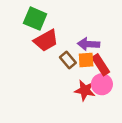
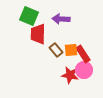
red trapezoid: (46, 40) -> (38, 34), turned 120
purple arrow: (89, 44) -> (61, 19), moved

